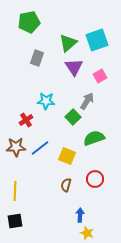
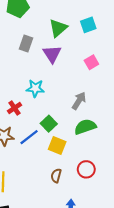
cyan square: (97, 40) -> (88, 25), size x0.7
purple triangle: (74, 67) -> (52, 54), moved
gray arrow: (87, 101) -> (79, 101), moved
green square: (73, 117) -> (49, 124), moved

